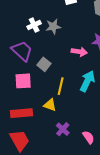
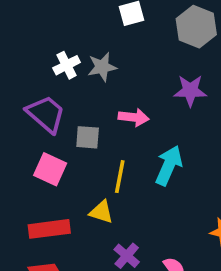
pink arrow: (79, 52) -> (134, 117), moved
gray square: (44, 64) -> (88, 137), turned -32
pink square: (23, 81) -> (50, 169), turned 30

